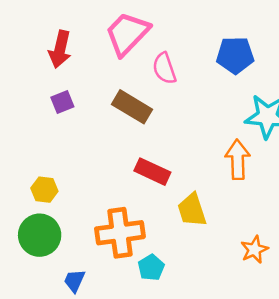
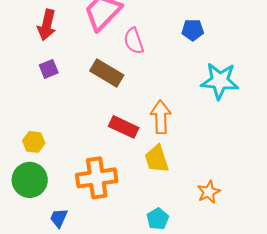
blue pentagon: (235, 55) -> (193, 30), size x0.7
orange arrow: (238, 160) -> (161, 117), moved
cyan pentagon: (151, 268) -> (158, 219), moved

